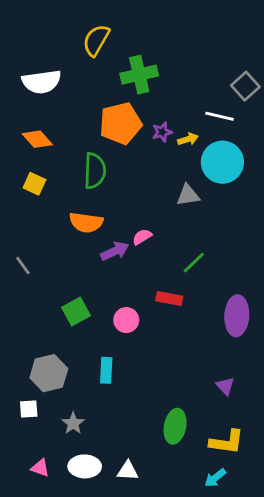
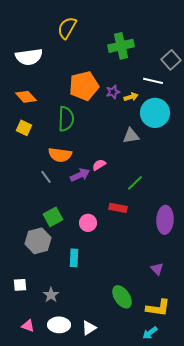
green cross: (139, 75) -> (121, 46), moved
gray line: (23, 266) -> (46, 177), moved
gray hexagon: (49, 373) -> (38, 241), moved
green ellipse: (175, 426) -> (122, 297), turned -45
white triangle: (128, 471) -> (89, 328), turned -35

